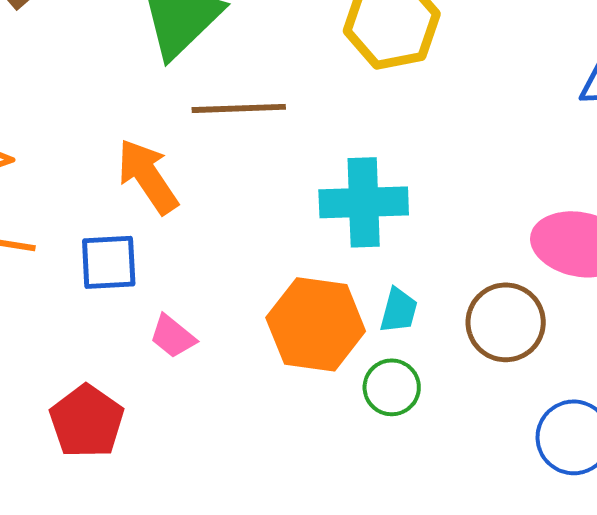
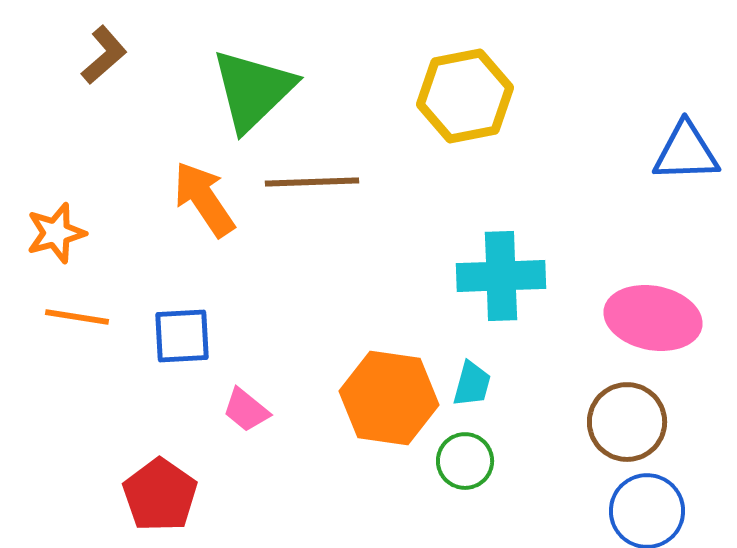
orange arrow: (148, 176) -> (204, 199), moved
cyan cross: (364, 202) -> (501, 276), moved
brown circle: (506, 322) -> (627, 422), moved

